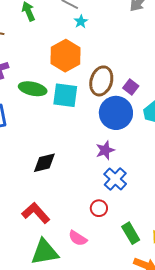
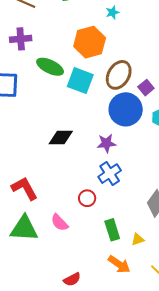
black diamond: (44, 163) -> (61, 138), moved

